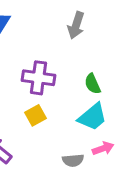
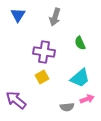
gray arrow: (76, 25) -> (55, 17), moved
green semicircle: (93, 84) -> (80, 43), moved

